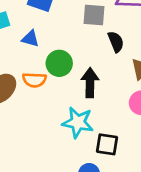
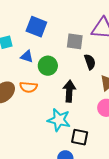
green circle: (59, 63) -> (48, 66), moved

